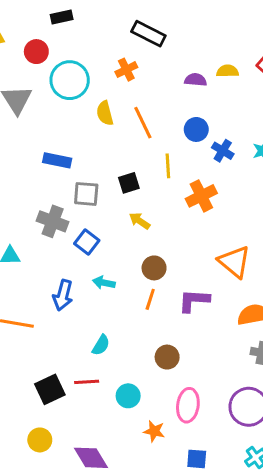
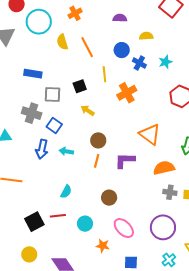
yellow semicircle: (227, 71) -> (146, 36), moved
blue arrow: (63, 295) -> (42, 149), moved
pink ellipse: (188, 405) -> (124, 228), turned -50

